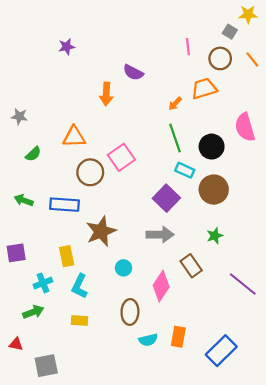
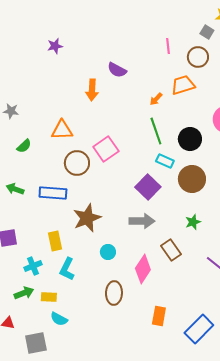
yellow rectangle: (79, 321) -> (49, 297), moved
cyan semicircle: (148, 340) -> (59, 319), moved, turned 42

